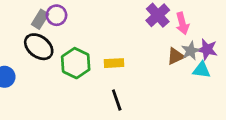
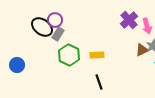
gray rectangle: (40, 19) -> (58, 34), moved
black ellipse: (39, 47) -> (42, 27), moved

